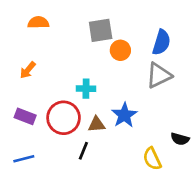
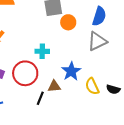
brown triangle: (97, 124) -> (54, 86), moved
yellow semicircle: (152, 159) -> (92, 86), moved

